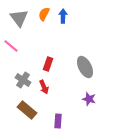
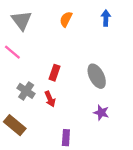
orange semicircle: (44, 14) -> (66, 19), moved
blue arrow: (63, 16) -> (106, 18), moved
brown rectangle: (27, 110) -> (15, 125), moved

